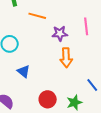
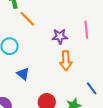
orange line: (37, 16) -> (27, 19), moved, turned 30

